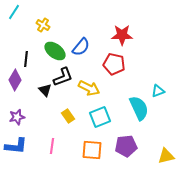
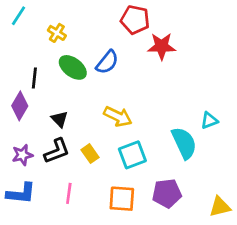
red pentagon: (114, 64) -> (135, 20), moved
black L-shape: (63, 77) -> (57, 151), moved

